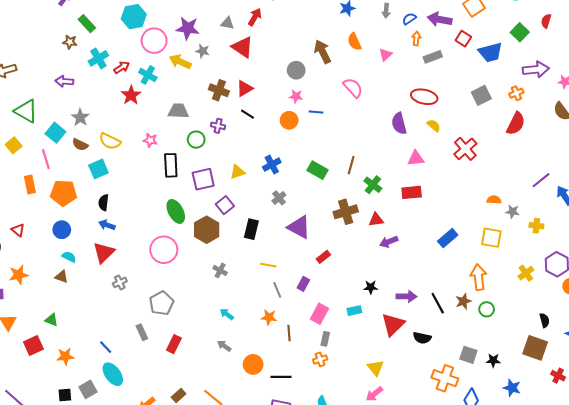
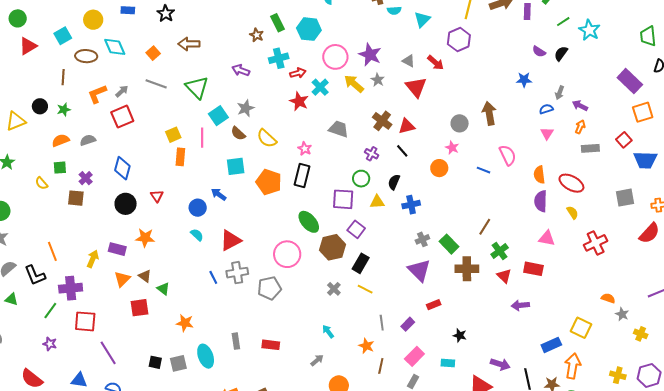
cyan hexagon: (134, 17) -> (309, 29), moved
red arrow: (255, 17) -> (436, 63), turned 84
blue semicircle: (409, 19) -> (546, 109), moved
purple arrow: (440, 19) -> (580, 106), moved, size x0.7
orange semicircle: (354, 42) -> (539, 175), moved
pink triangle: (386, 55) -> (547, 133), turned -32
red star: (131, 95) -> (299, 101), turned -30
blue line: (316, 112) -> (483, 170), moved
green circle: (196, 140) -> (361, 179), moved
yellow square: (14, 145) -> (173, 135), moved
black rectangle: (171, 165) -> (302, 175), moved
cyan square: (98, 169) -> (236, 166), moved
green rectangle: (318, 170) -> (449, 244), moved
orange pentagon: (64, 193) -> (269, 182), moved
gray cross: (279, 198) -> (422, 239), moved
black semicircle: (104, 203) -> (394, 182), moved
purple square: (225, 205) -> (356, 229), turned -30
green ellipse: (176, 211) -> (309, 222), turned -30
red triangle: (376, 220) -> (504, 276), moved, turned 35
blue arrow: (107, 225) -> (219, 194), moved
black rectangle: (251, 229) -> (361, 263), moved
blue rectangle: (448, 238) -> (551, 345), moved
yellow square: (491, 238) -> (581, 328), moved
purple arrow: (389, 242) -> (520, 305), moved
yellow line: (268, 265) -> (365, 289), moved
yellow cross: (526, 273) -> (618, 375), turned 35
brown triangle: (62, 277) -> (145, 276), moved
gray cross: (120, 282) -> (237, 273), size x1.5
black star: (371, 287) -> (460, 335), moved
gray pentagon: (161, 303) -> (269, 288), moved
gray rectangle: (142, 332) -> (236, 341), moved
red rectangle: (174, 344) -> (271, 345), turned 54
gray arrow: (224, 346) -> (317, 360), turned 88
blue line: (106, 347) -> (213, 277), moved
orange star: (65, 356) -> (185, 323), moved

